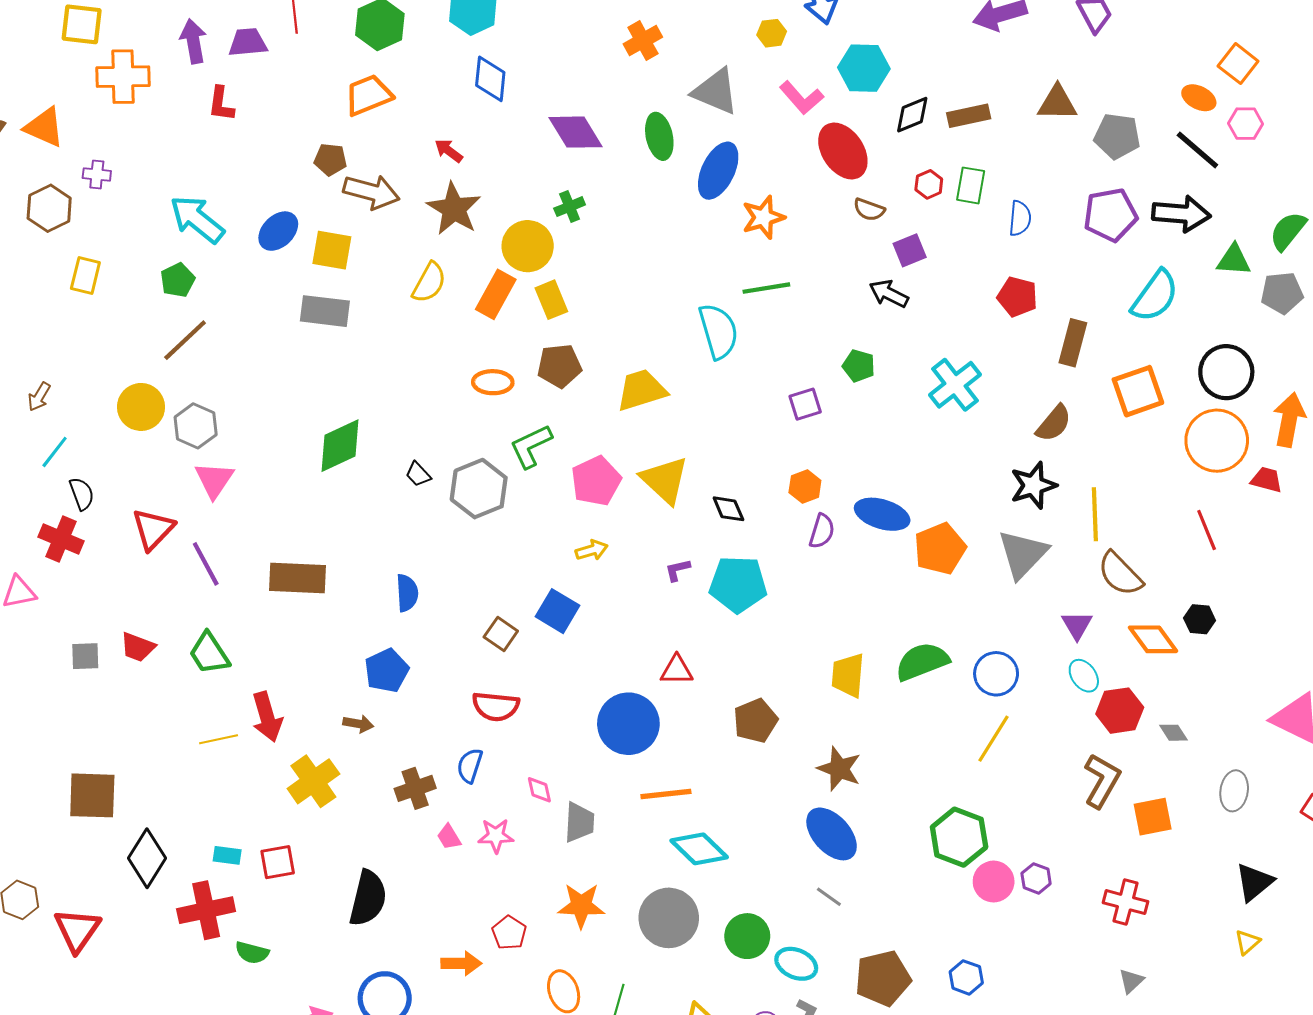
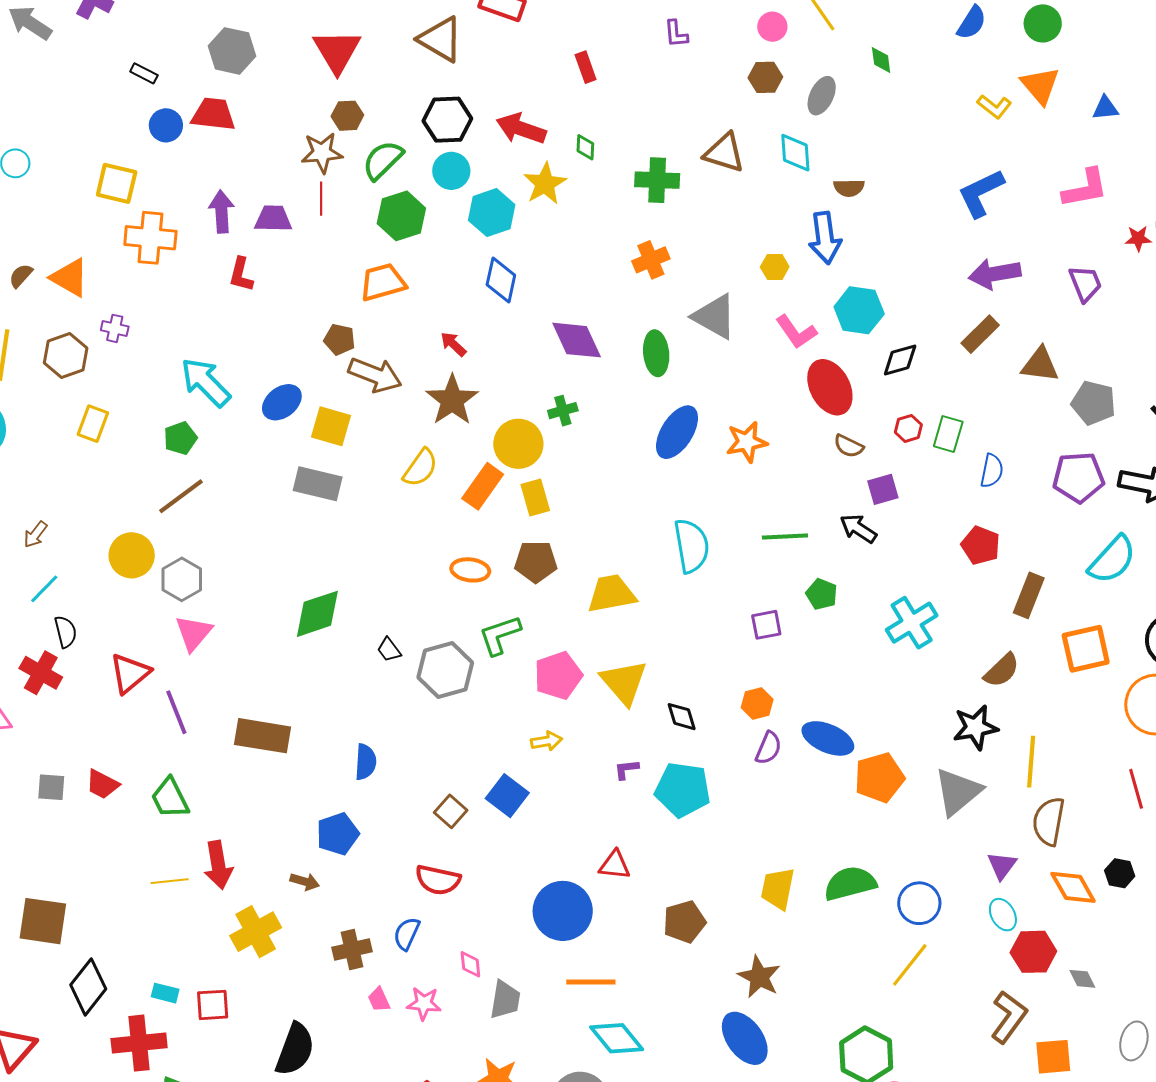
brown rectangle: (969, 116) -> (980, 334), moved, turned -39
blue ellipse: (718, 171) -> (677, 432), moved
green line: (766, 288) -> (785, 537), moved
brown semicircle: (1120, 574) -> (1049, 821), turned 48

